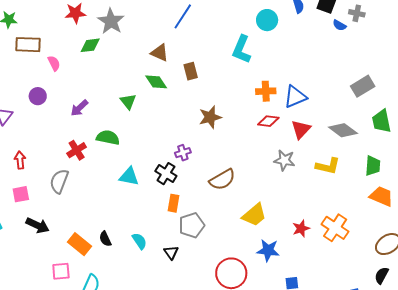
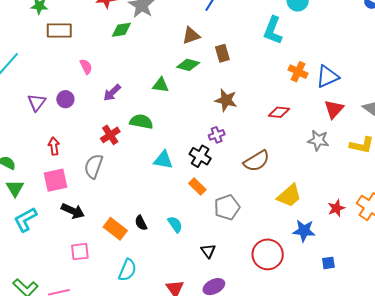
brown triangle: (160, 53) -> (191, 36), turned -42
pink semicircle: (54, 63) -> (86, 67), moved
green diamond: (156, 82) -> (188, 65), turned -40
orange cross: (266, 91) -> (298, 72), turned 30
purple circle: (38, 96) -> (65, 99), moved
green triangle: (128, 101) -> (161, 85), turned -42
brown star: (210, 117) -> (226, 100), moved, turned 30
red diamond: (268, 121) -> (279, 112), moved
pink square: (21, 194) -> (55, 180), size x1.4
orange rectangle: (174, 203) -> (197, 187), moved, turned -54
black triangle: (171, 252) -> (208, 251), moved
pink square: (61, 271) -> (80, 252), moved

